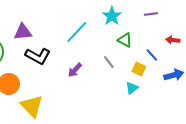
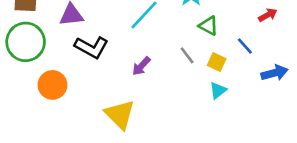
red arrow: (173, 40) -> (268, 15), moved, turned 144
yellow square: (139, 69) -> (217, 62), moved
yellow triangle: (32, 106) -> (120, 115), moved

